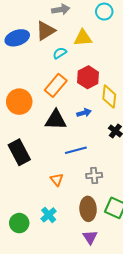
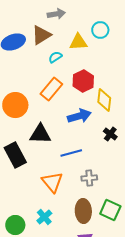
cyan circle: (104, 12) -> (100, 30), moved
blue arrow: (84, 113) -> (79, 116), size x1.6
black triangle: (56, 120) -> (40, 134), moved
orange triangle: (57, 180) -> (52, 182), size x1.6

